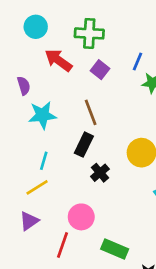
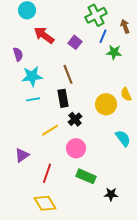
green cross: (89, 33) -> (96, 15), moved, turned -30
black rectangle: (84, 145) -> (63, 98), turned -36
cyan line: (44, 161) -> (33, 99), moved, turned 64
yellow line: (37, 187) -> (50, 130), moved
pink circle: (81, 217) -> (76, 148), moved

